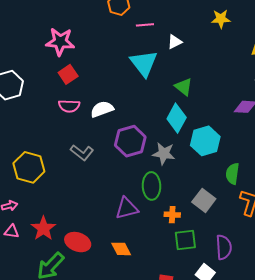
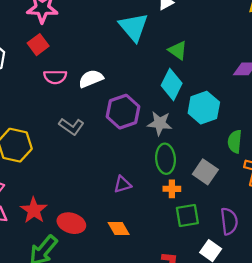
red square: (68, 74) -> (38, 45), moved
green ellipse: (151, 186) -> (165, 159), moved
purple triangle: (127, 208) -> (122, 184), size x0.7

